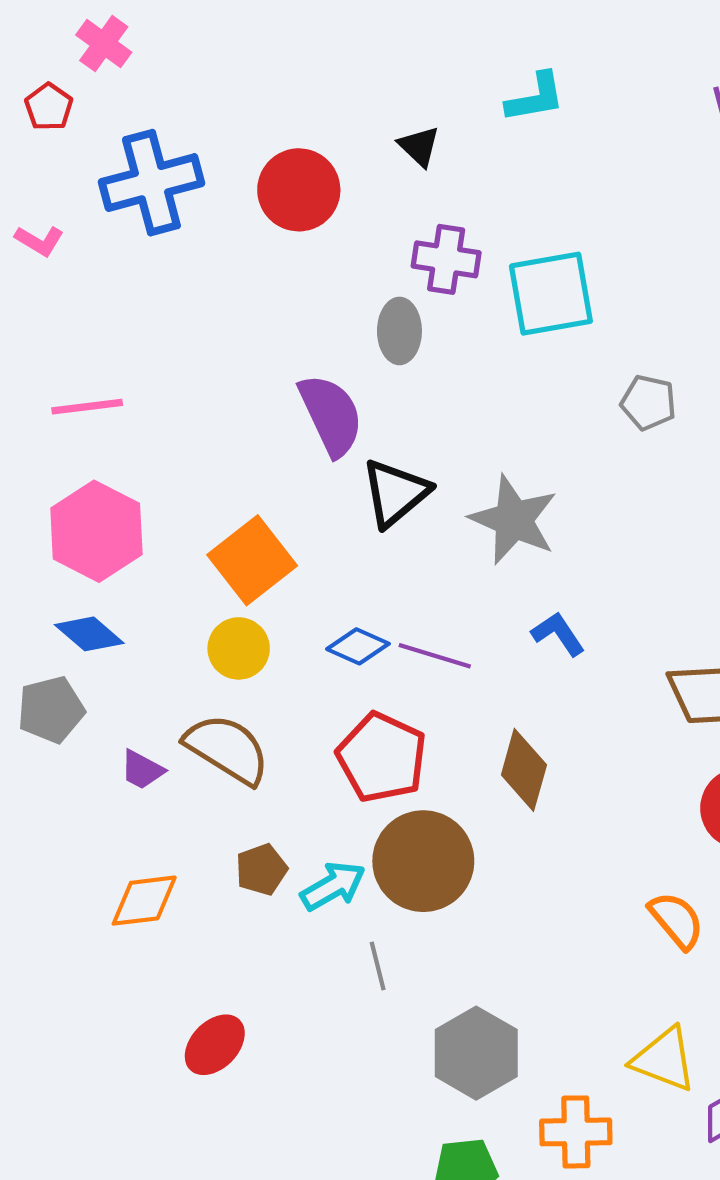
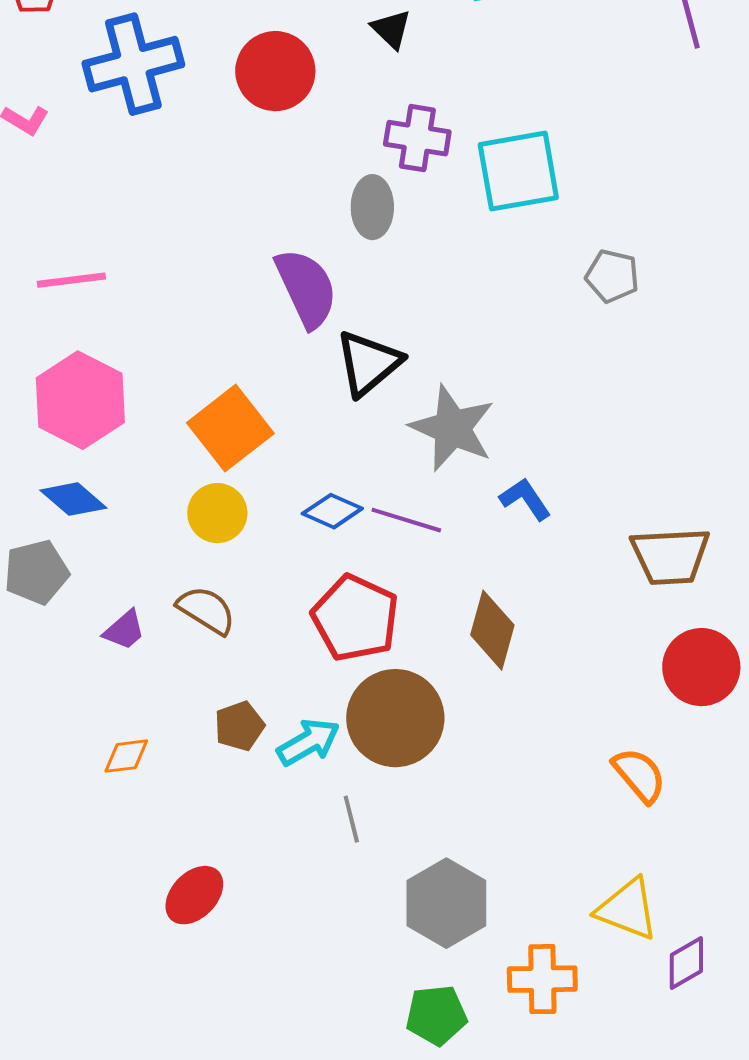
gray star: (514, 520) -> (452, 428), moved
brown semicircle: (227, 749) -> (206, 610), size x0.7
purple trapezoid: (142, 770) -> (124, 630), turned -69
orange diamond: (144, 901) -> (126, 756), size x0.7

